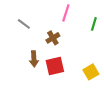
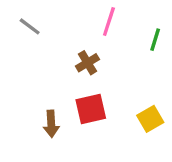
gray line: (24, 24) -> (30, 26), moved
brown arrow: (34, 59) -> (51, 124), moved

